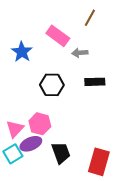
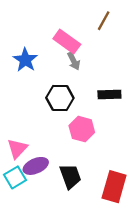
gray arrow: (80, 53) -> (74, 61), moved, turned -112
pink hexagon: (40, 124) -> (82, 129), moved

